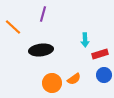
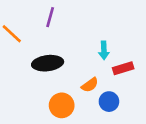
blue circle: (104, 75) -> (109, 102), moved
orange semicircle: (74, 79) -> (90, 85), moved

